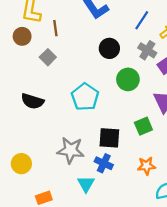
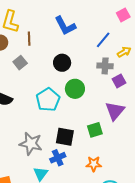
black circle: (109, 48) -> (62, 63), moved
gray cross: (147, 50) -> (105, 66), turned -35
green circle: (128, 79) -> (75, 89), moved
blue cross: (104, 163) -> (58, 158), turned 35

